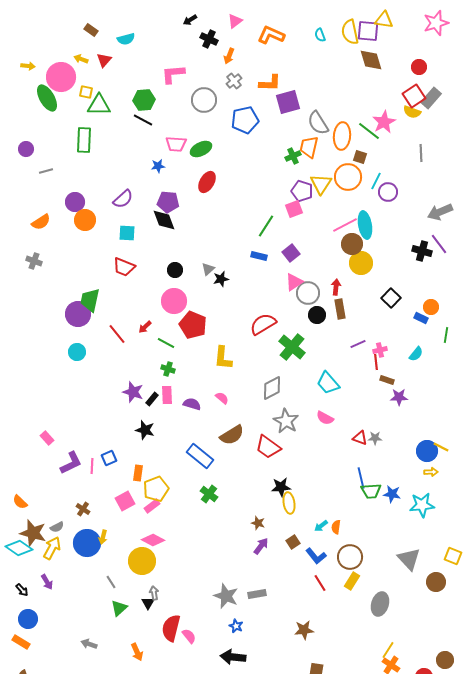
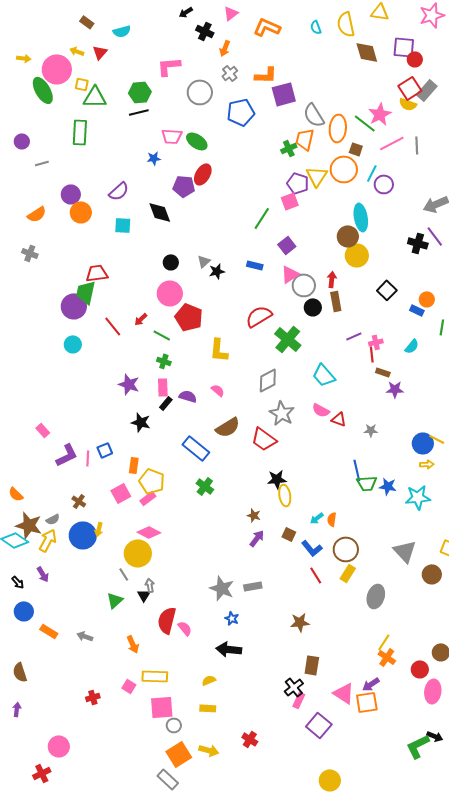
purple square: (368, 31) -> (404, 47), moved
black line: (143, 120) -> (139, 112), turned -42
green ellipse: (201, 149) -> (197, 141), turned 60
purple pentagon: (168, 202) -> (184, 186), moved
pink line: (345, 225) -> (392, 143), moved
blue rectangle: (259, 256) -> (255, 265), moved
red trapezoid: (124, 267) -> (97, 273), moved, turned 150
black rectangle: (152, 399) -> (166, 403), moved
red triangle: (360, 438) -> (339, 419), moved
yellow pentagon: (156, 489) -> (152, 481), turned -30
brown square: (293, 542) -> (289, 534), turned -32
gray line: (111, 582) -> (124, 574), moved
orange rectangle: (21, 642) -> (49, 631), moved

